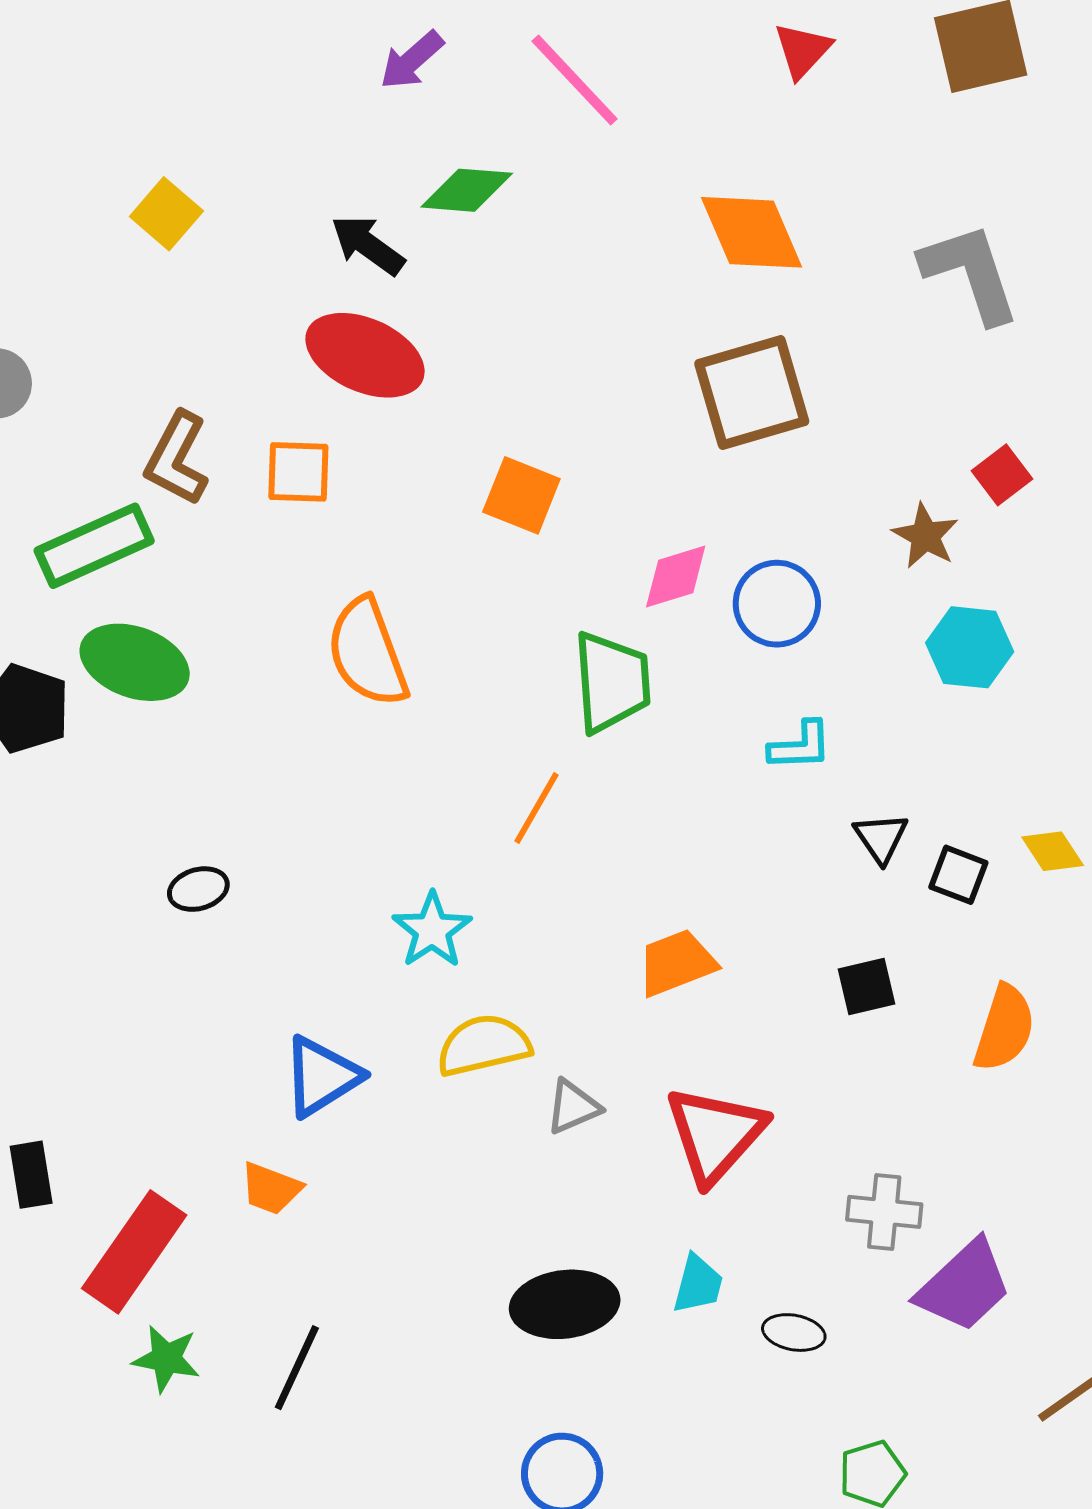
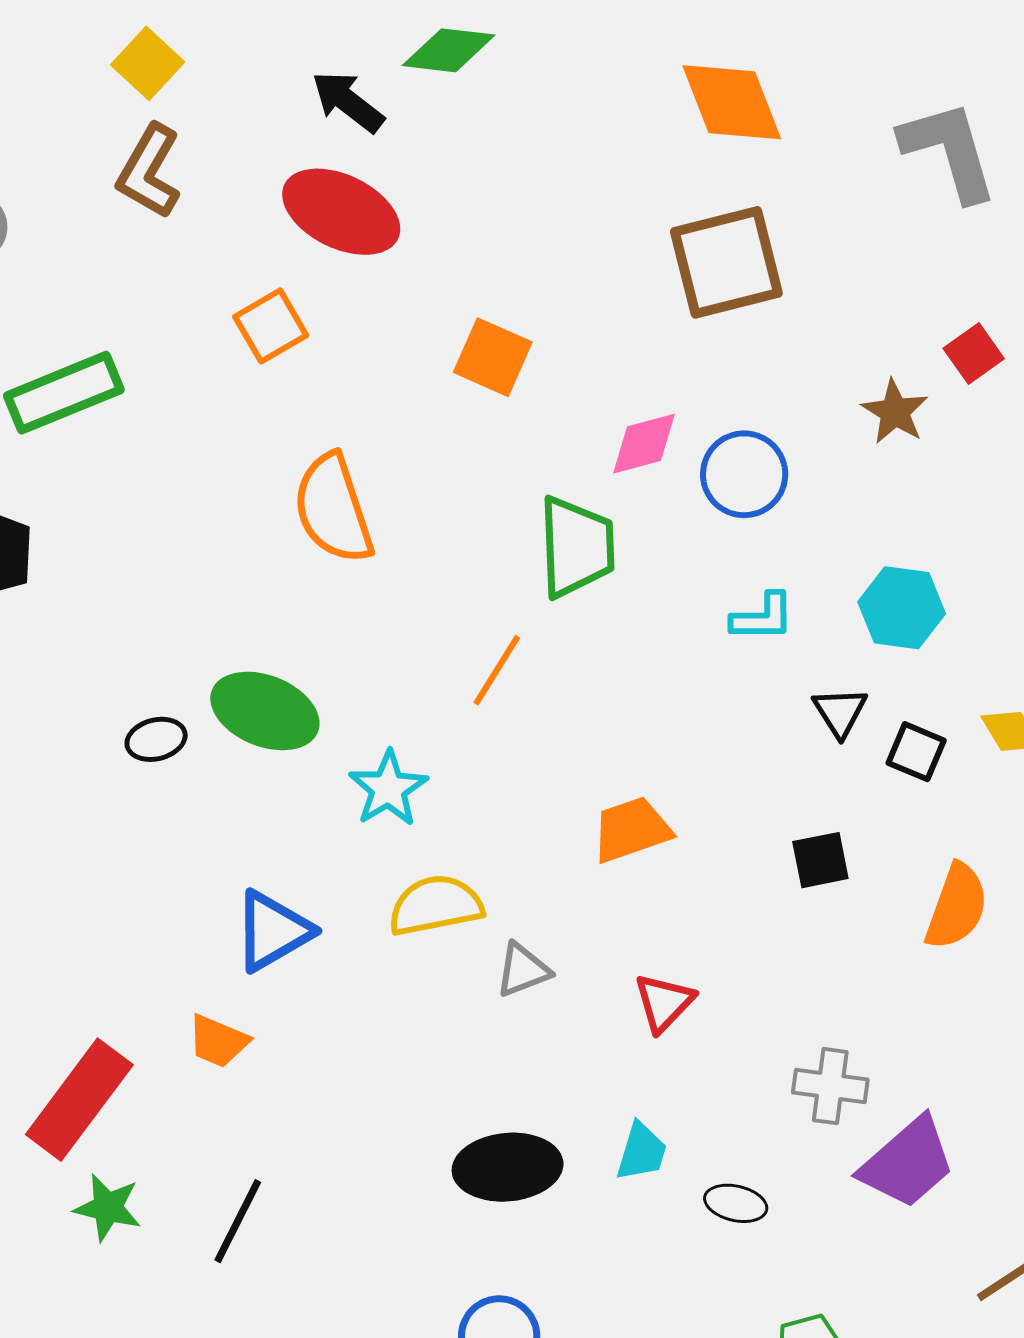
brown L-shape: (177, 459) -> (149, 171), moved
orange square: (298, 472) -> (271, 326), turned -34
cyan hexagon: (970, 647) -> (902, 608), moved
green ellipse: (135, 662) -> (265, 711), moved
red triangle: (715, 1134) -> (664, 1003), size x0.6

